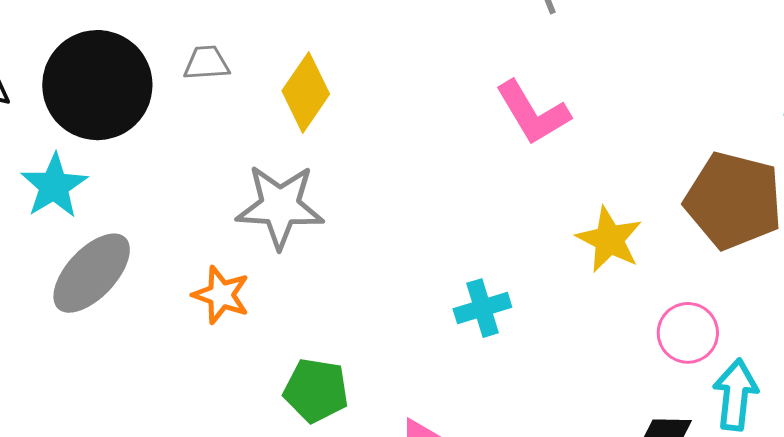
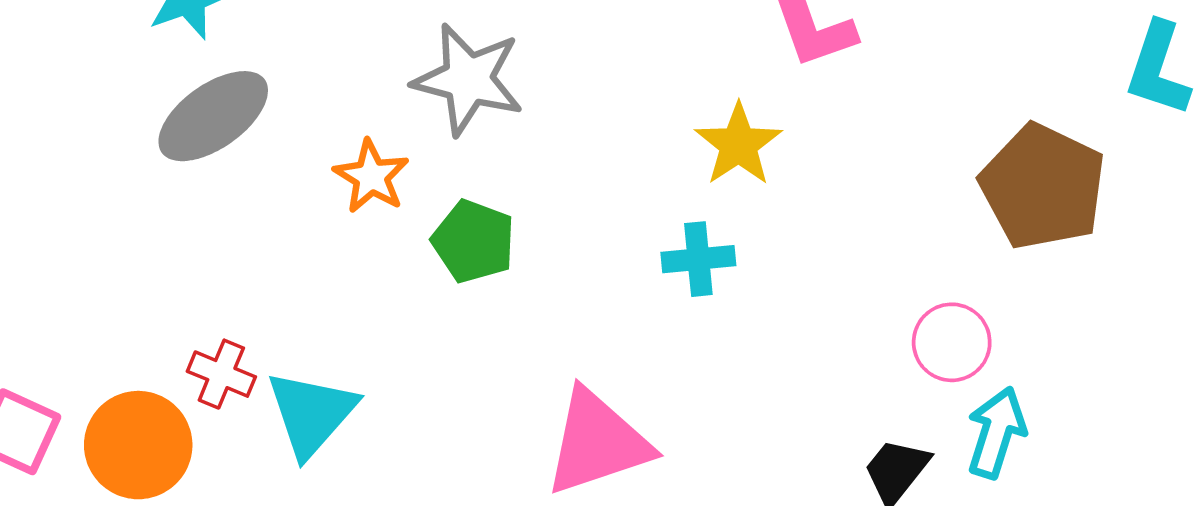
yellow star: (609, 240) -> (738, 145), moved
green pentagon: (316, 390) -> (474, 241), moved

